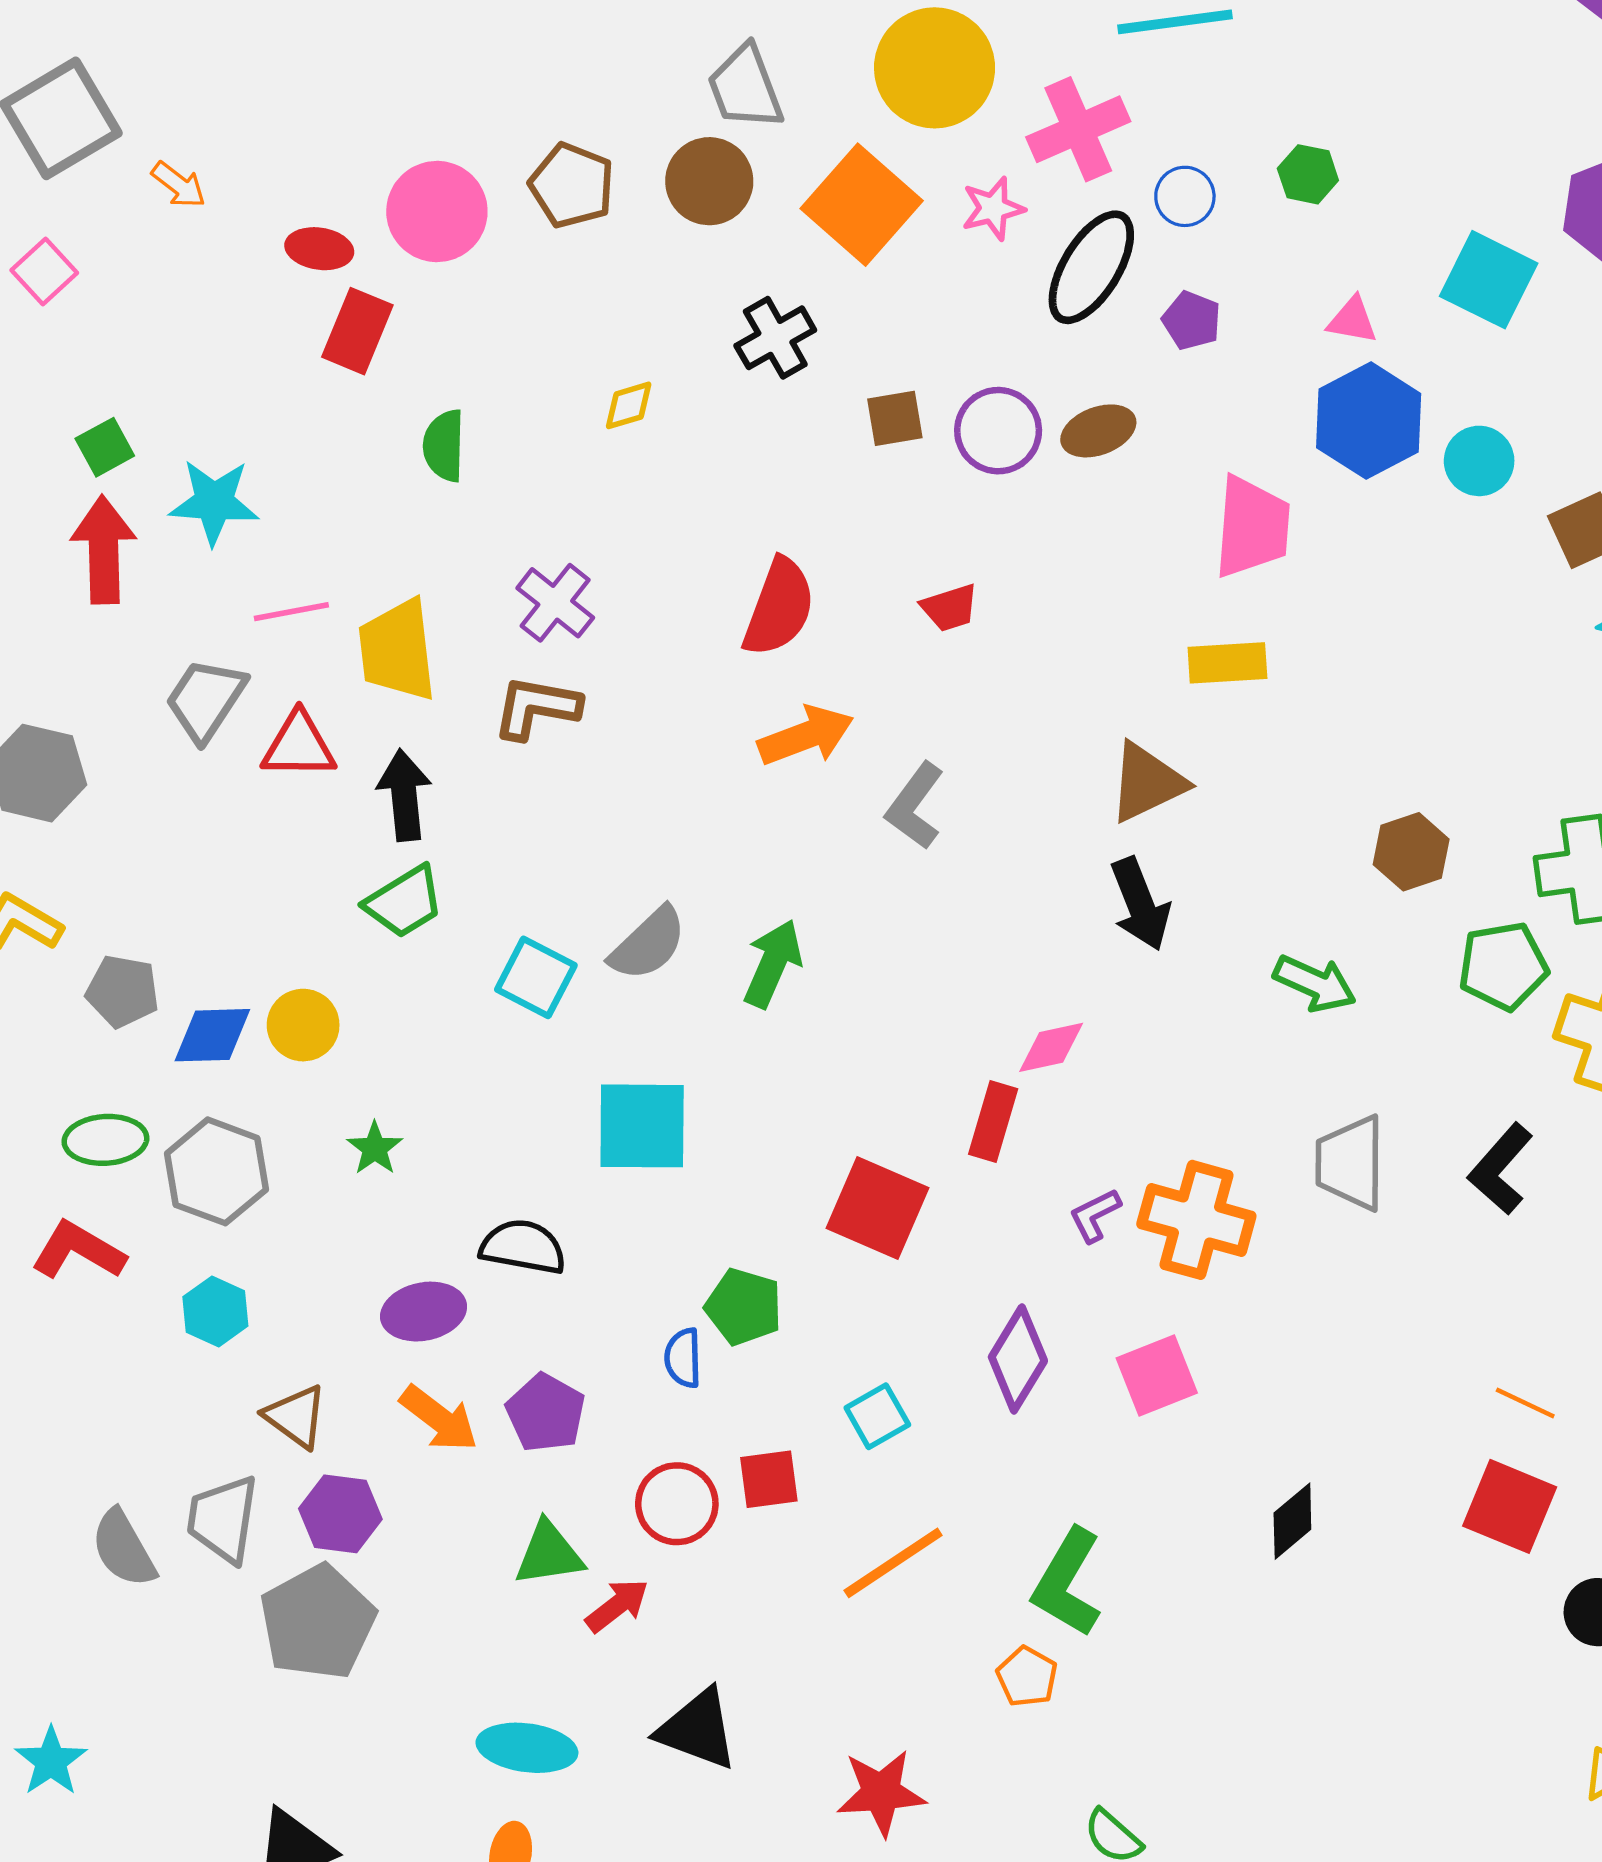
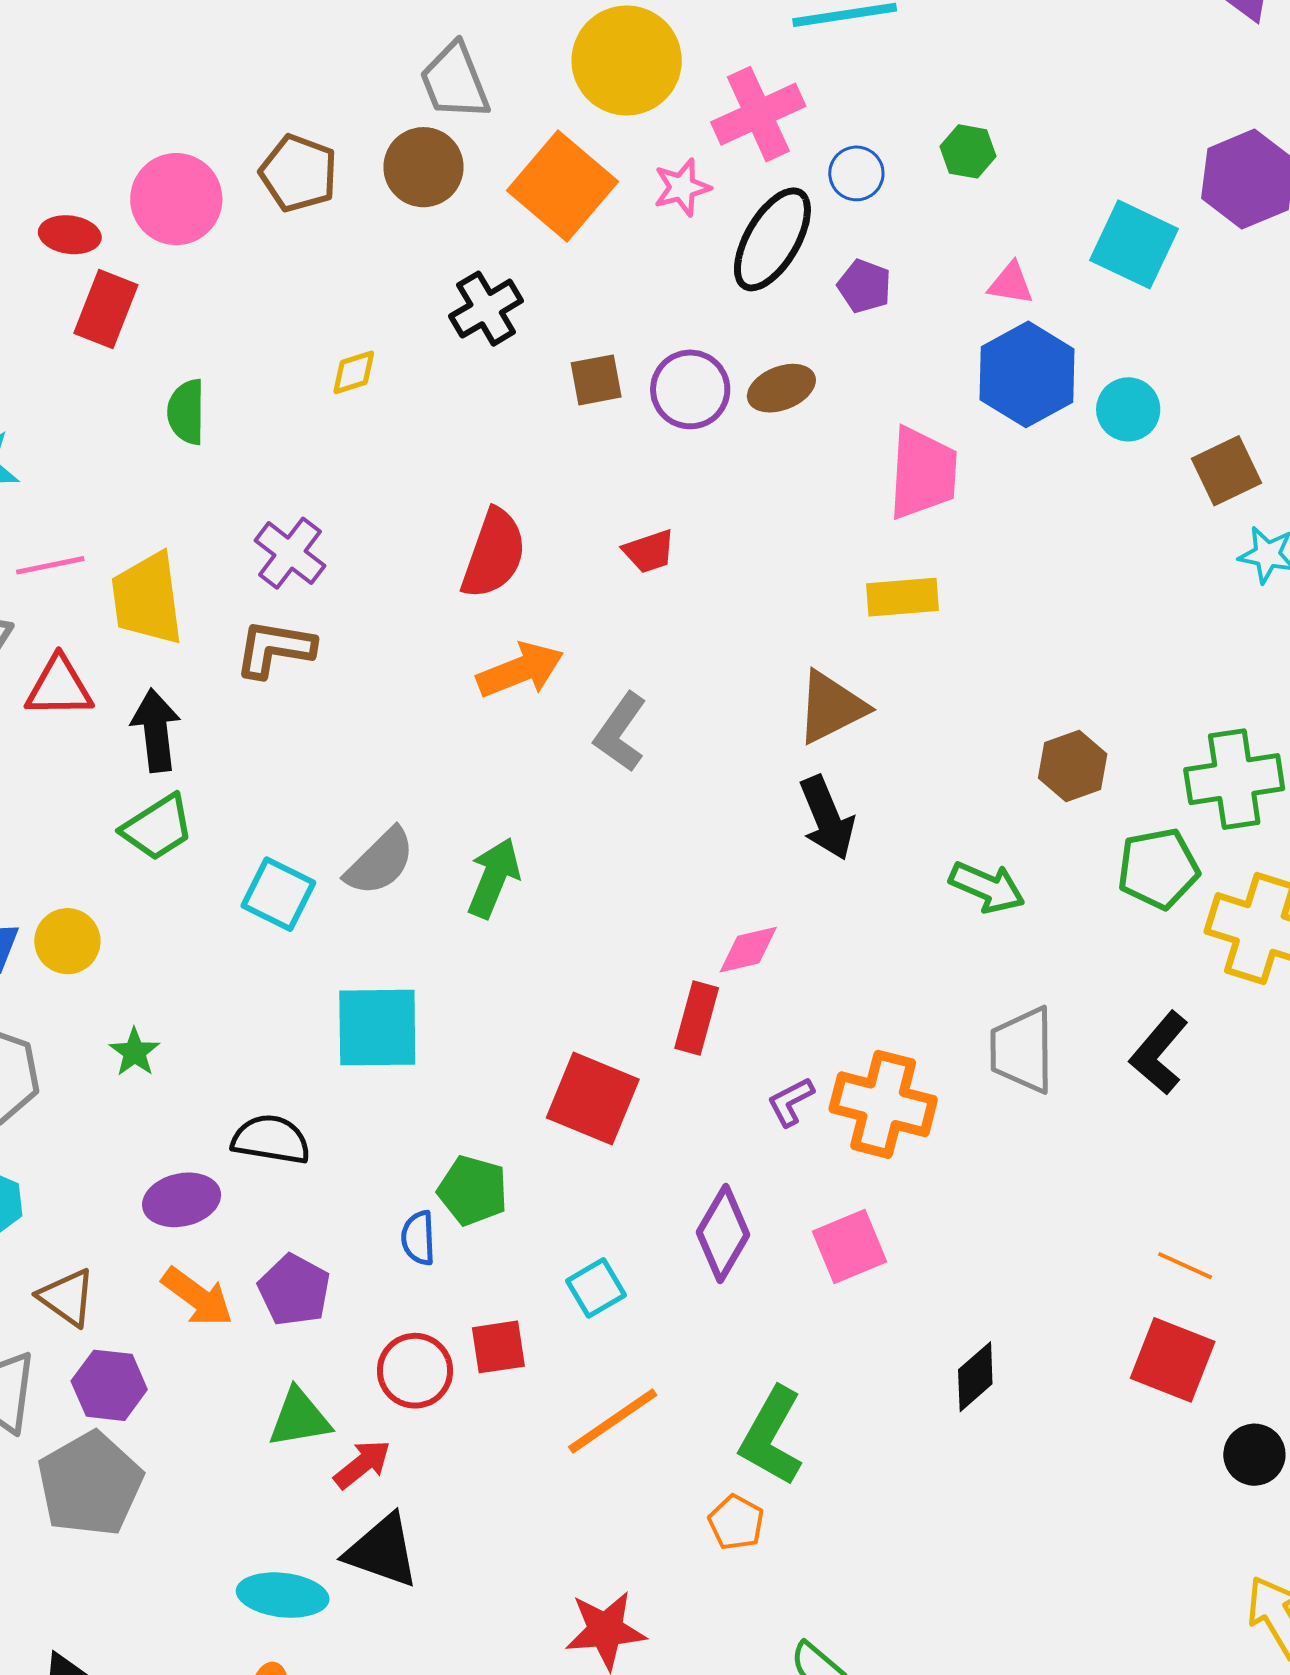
black triangle: (698, 1729) -> (382, 1551), moved

